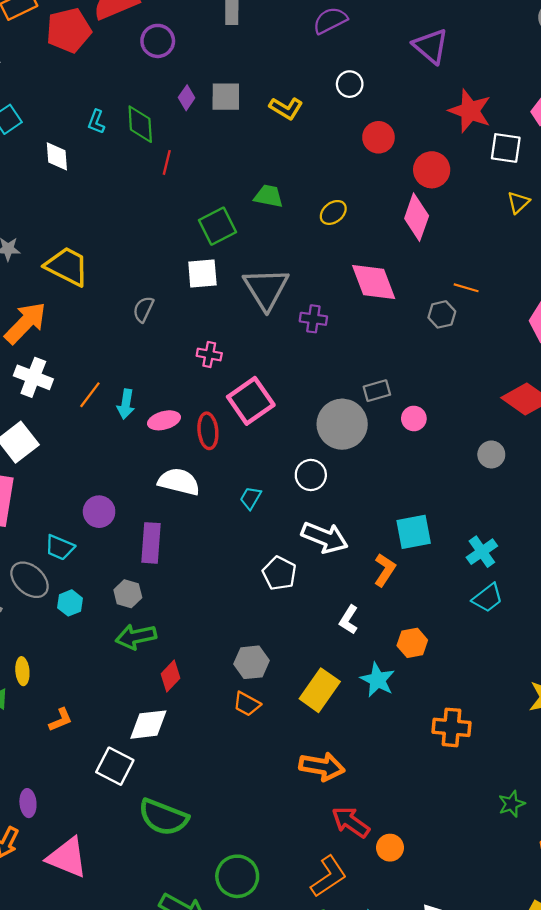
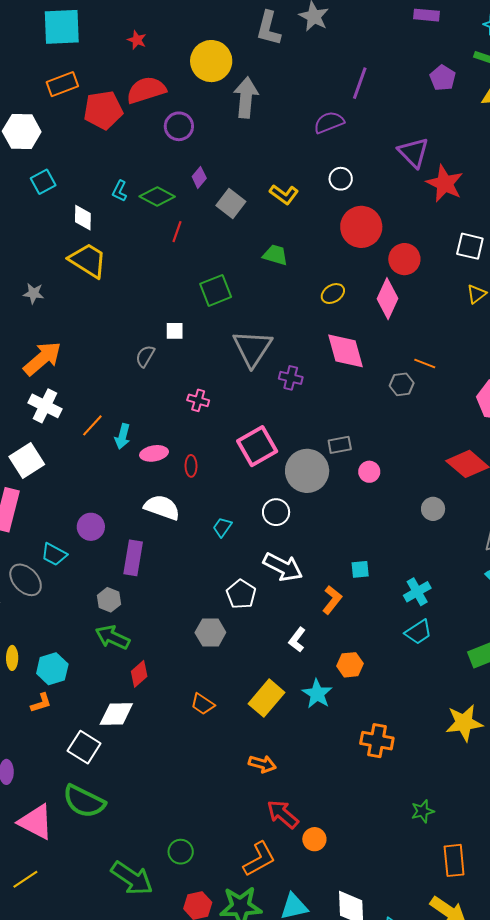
gray square: (226, 97) -> (231, 204), moved, turned 32
red star: (470, 111) -> (445, 184), moved
green diamond: (140, 124) -> (157, 197), turned -64
red circle: (378, 137) -> (361, 227), size x1.5
green trapezoid: (268, 196) -> (275, 255), moved
yellow ellipse: (333, 212) -> (333, 294), moved
yellow trapezoid: (67, 266) -> (88, 260), moved
white square: (202, 274) -> (175, 331), moved, size x0.7
pink square: (251, 401) -> (257, 446), moved
red ellipse: (208, 431) -> (191, 466), size x0.7
cyan square: (414, 532) -> (360, 569), size x0.6
cyan hexagon: (70, 603) -> (52, 669), moved, size x1.4
green arrow: (136, 637) -> (113, 637), turned 32
gray hexagon: (251, 662) -> (210, 632), moved
orange arrow: (322, 767) -> (262, 764), size x0.7
green semicircle: (163, 817) -> (84, 801), moved
green circle: (237, 876) -> (181, 852), size x0.7

